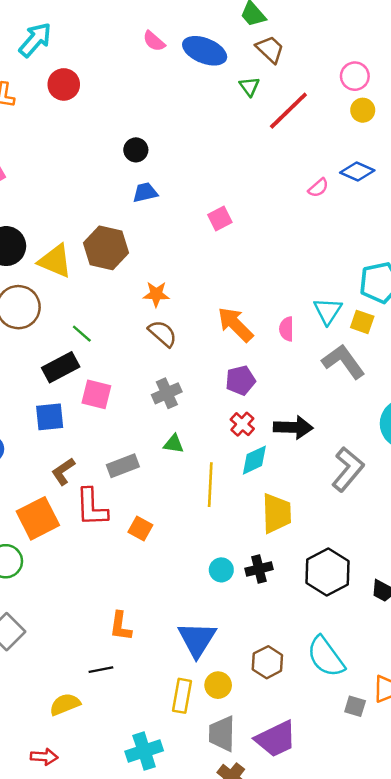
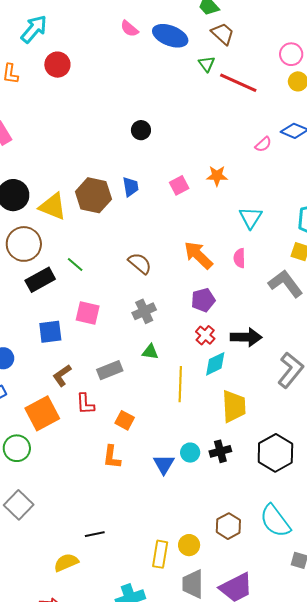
red line: (288, 111) -> (238, 83), turned 69
black circle: (136, 150) -> (141, 130), moved
blue trapezoid: (145, 193) -> (131, 187), moved, turned 95
pink square: (220, 219) -> (179, 185), moved
orange star: (156, 294) -> (217, 176), moved
cyan triangle: (328, 311) -> (251, 218), moved
black rectangle: (61, 367) -> (40, 280), moved
red L-shape: (92, 507) -> (85, 404), size x0.7
orange L-shape: (121, 626) -> (112, 457), moved
blue triangle: (197, 639) -> (164, 464), moved, size x0.7

